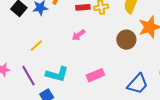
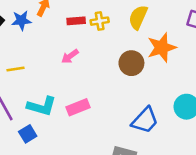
yellow line: (36, 46) -> (16, 69), turned 32
pink rectangle: (95, 75) -> (78, 107), moved

